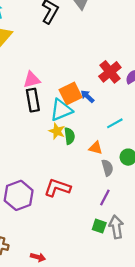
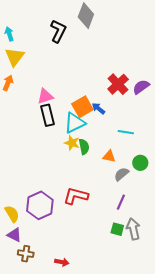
cyan line: (115, 123) -> (126, 132), turned 42
gray semicircle: (107, 168) -> (121, 174), turned -112

